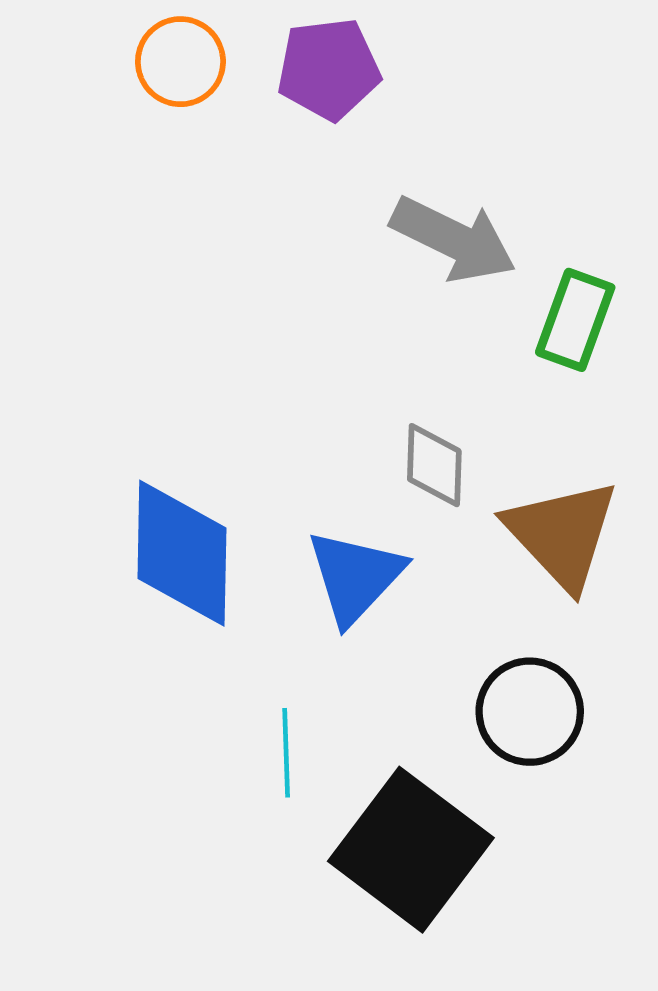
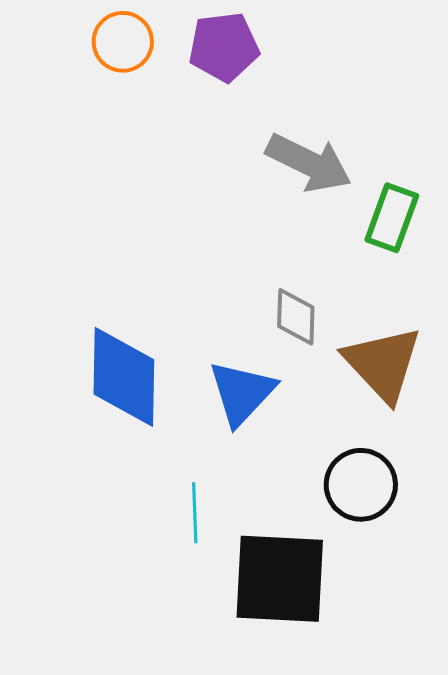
black square: (411, 850) -> (280, 579), turned -34

